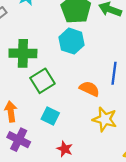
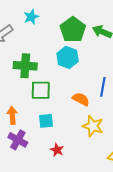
green square: (42, 81) -> (41, 90), turned 30
cyan square: (50, 116) -> (46, 121), turned -35

